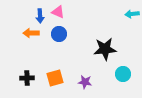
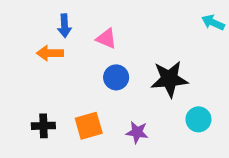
pink triangle: (58, 12) -> (106, 39), moved
cyan arrow: (132, 14) -> (213, 22), turned 32
blue circle: (59, 34) -> (116, 77), moved

